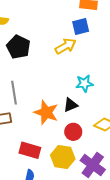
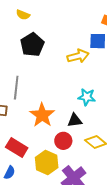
black triangle: (71, 105) -> (75, 120), moved

